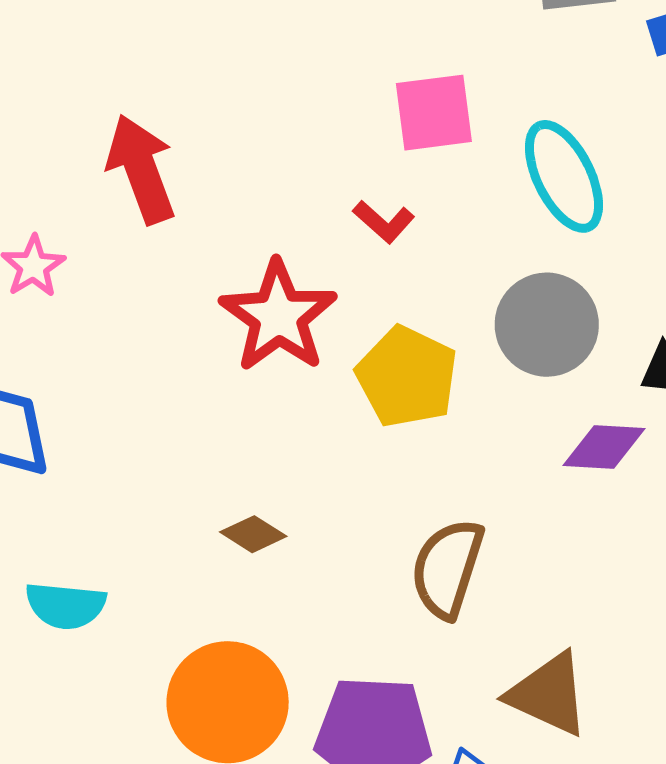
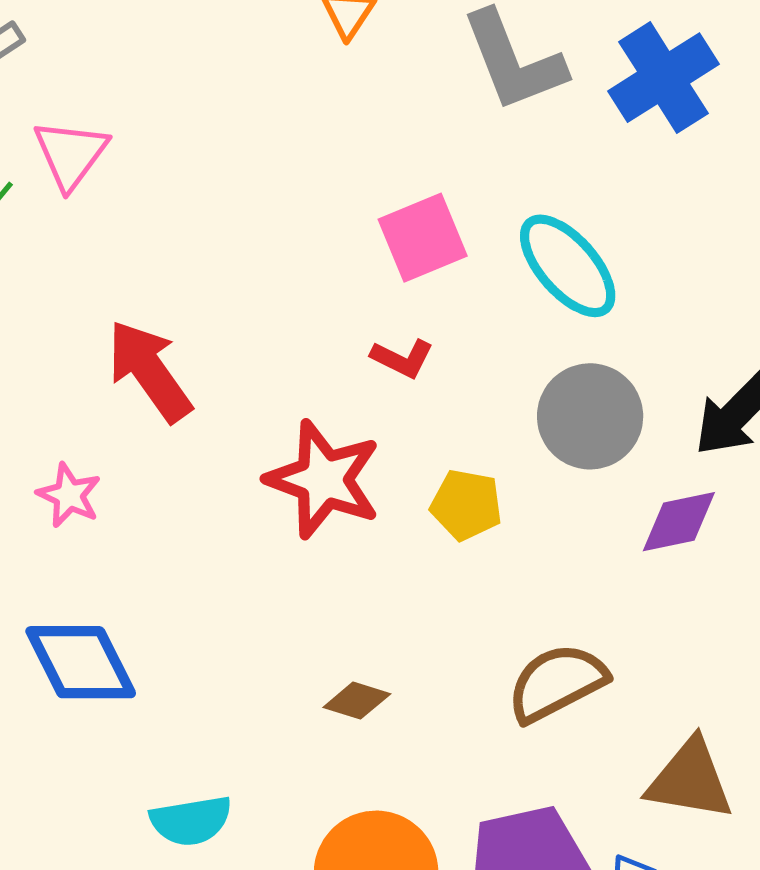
yellow pentagon: (407, 377) -> (466, 505), size x0.7
brown semicircle: (447, 568) -> (557, 683), turned 60

